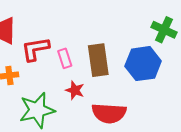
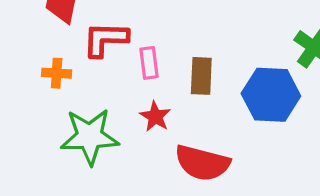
brown rectangle: (98, 60) -> (201, 76), size x0.7

